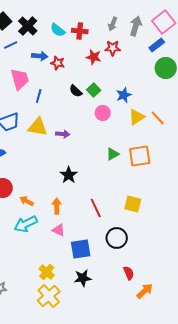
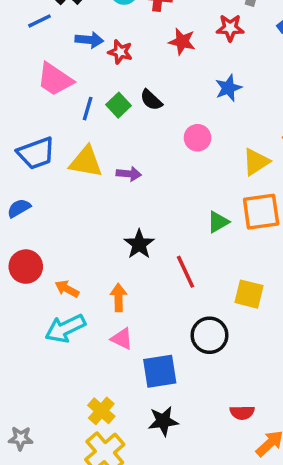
red star: (113, 48) -> (230, 28), moved
pink trapezoid: (20, 79) -> (55, 79), turned 140
green square: (94, 90) -> (119, 105), moved
blue star: (124, 95) -> (228, 88), moved
yellow triangle: (137, 117) -> (256, 162), moved
green triangle: (113, 154) -> (218, 222), moved
red line: (96, 208) -> (185, 272), moved
black circle: (117, 238) -> (210, 335), moved
red semicircle: (129, 273) -> (242, 413), turned 112

